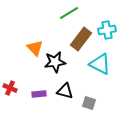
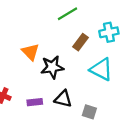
brown rectangle: (81, 39) -> (81, 42), size x0.7

